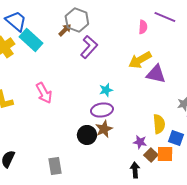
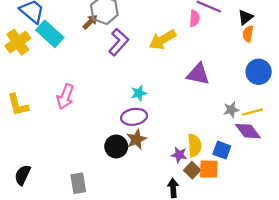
pink semicircle: (143, 27) -> (195, 18), moved
yellow arrow: (140, 60) -> (162, 40), moved
pink arrow: (44, 93) -> (65, 97), turned 50
yellow semicircle: (159, 124) -> (195, 145), moved

